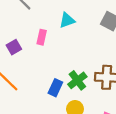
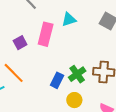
pink rectangle: (42, 37) -> (46, 34), size x1.6

